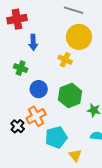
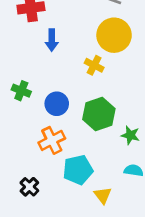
green cross: (21, 68) -> (21, 91), moved
black cross: (18, 126) -> (29, 187), moved

